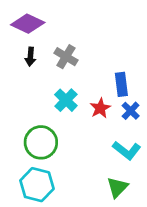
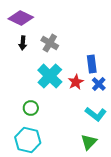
cyan cross: (66, 100) -> (50, 76), size x1.4
green circle: (41, 142) -> (31, 108), size x0.6

